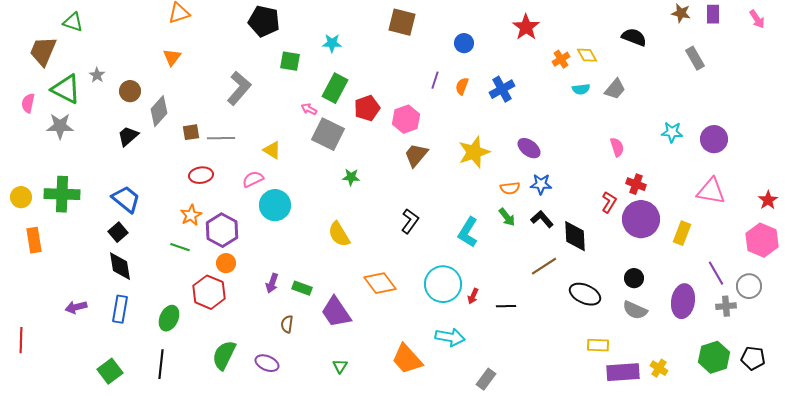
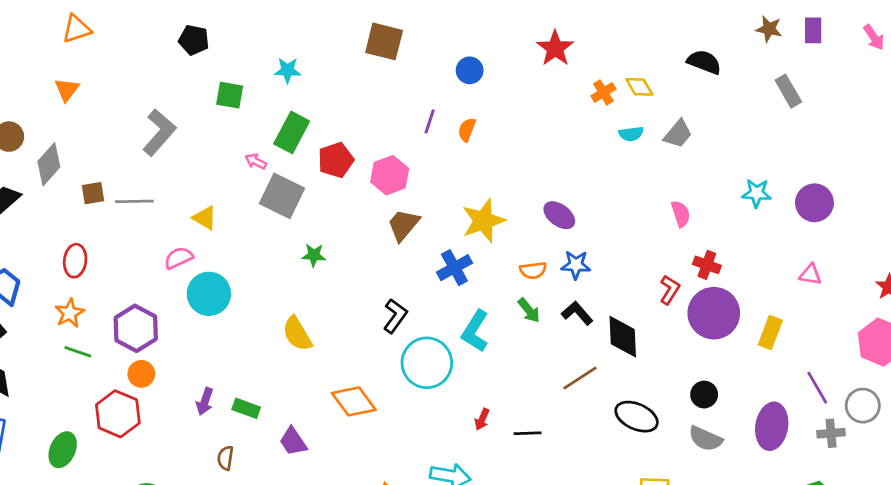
black pentagon: (264, 21) -> (194, 40), size x0.7
blue cross: (502, 89) -> (454, 268), moved
red ellipse: (201, 175) -> (75, 261), moved, turned -75
pink triangle: (711, 191) -> (810, 275), size x0.6
orange star: (191, 215) -> (70, 313), moved
cyan circle: (443, 284) -> (427, 363), moved
purple trapezoid: (336, 312) -> (293, 441), size x0.7

